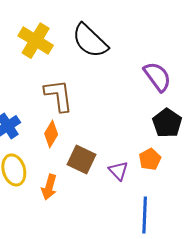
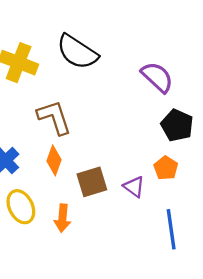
brown square: (81, 160) -> (92, 182), turned -32

